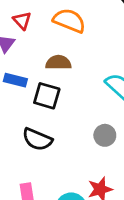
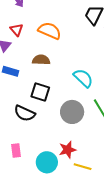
black square: (47, 96) -> (40, 92), moved
gray circle: (105, 135) -> (72, 112), size x1.5

